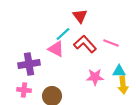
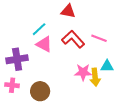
red triangle: (80, 16) -> (68, 11), turned -42
cyan line: (63, 34) -> (39, 29), moved
yellow arrow: (123, 85) -> (95, 77), moved

